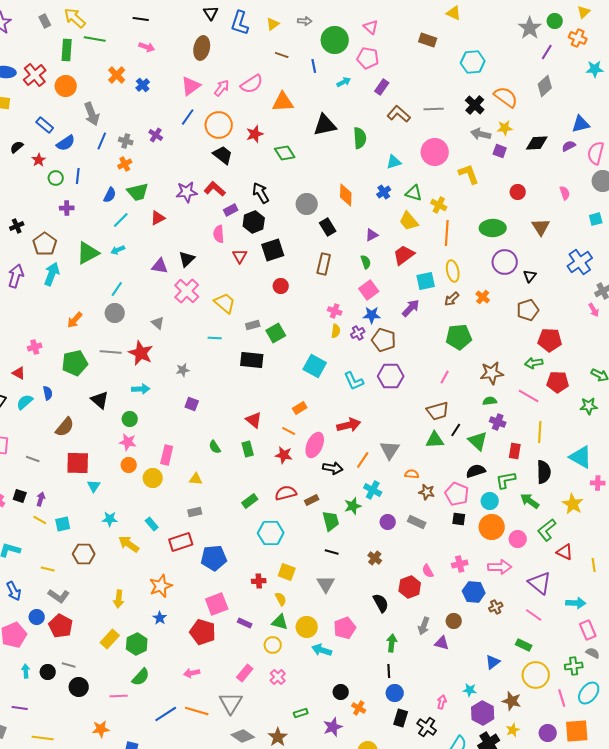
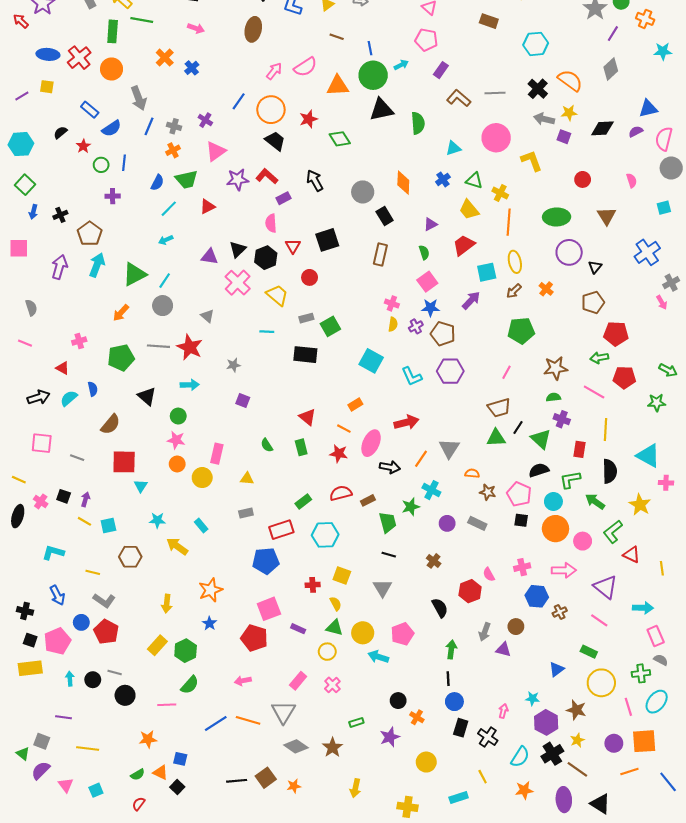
green circle: (335, 40) -> (373, 75), moved
pink triangle: (191, 86) -> (216, 151), moved
black hexagon: (254, 222) -> (266, 258), moved
green triangle: (88, 253) -> (134, 274), moved
red circle: (281, 286) -> (310, 277), moved
red rectangle: (181, 542) -> (281, 530), moved

